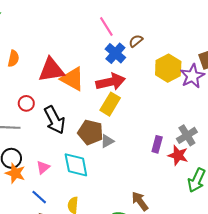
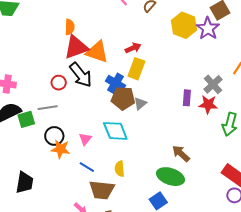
blue cross: (115, 53) -> (116, 83), moved
orange semicircle: (13, 59) -> (70, 27), moved
red arrow: (111, 82) -> (133, 48), size x0.6
black arrow: (55, 120) -> (81, 75), moved

